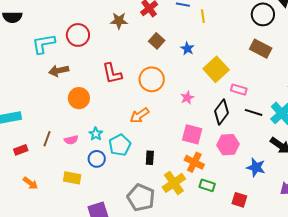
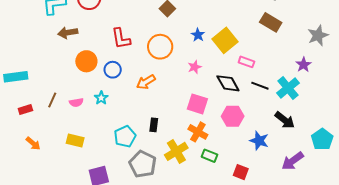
blue star: (187, 48) -> (198, 35), moved
black diamond: (221, 112) -> (228, 83), turned -70
cyan pentagon: (120, 145) -> (125, 136), moved
blue circle: (97, 159) -> (113, 70), moved

